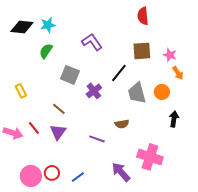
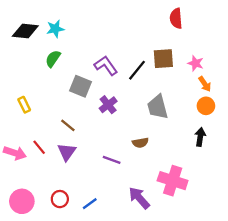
red semicircle: (143, 16) -> (176, 18), moved
purple L-shape: (92, 42) -> (106, 66), moved
black line: (119, 73) -> (137, 70), moved
orange circle: (162, 92) -> (206, 106), moved
pink circle: (31, 176) -> (22, 201), moved

